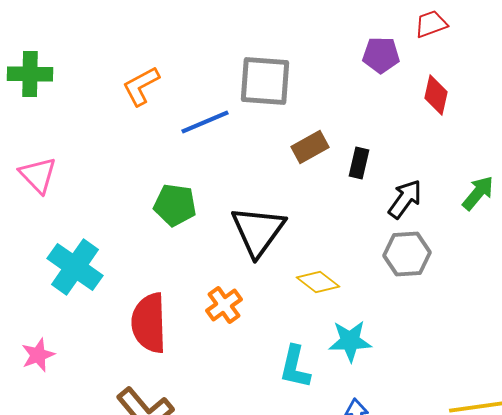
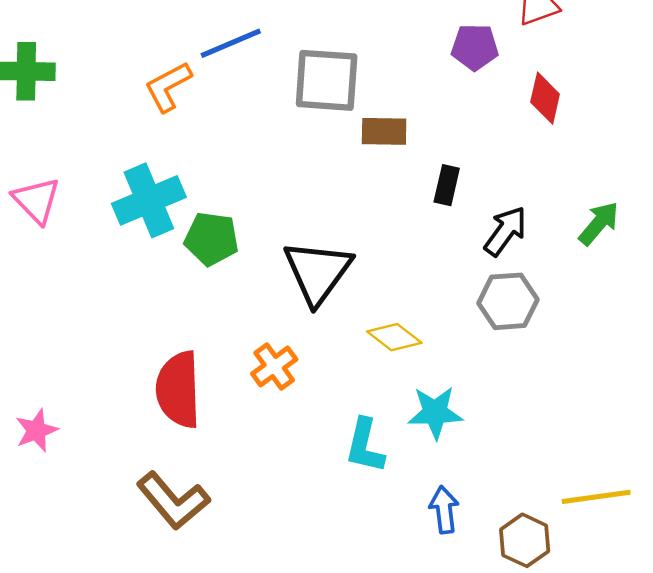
blue line: (205, 122) -> (231, 43), moved
brown rectangle: (310, 147) -> (384, 131), moved, turned 30
cyan cross: (75, 267) -> (149, 200), moved, turned 32

